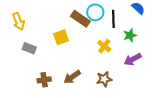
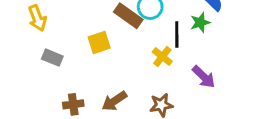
black line: (113, 19) -> (177, 34), moved
green star: (130, 35) -> (200, 23), moved
purple arrow: (133, 59) -> (204, 77), turned -108

